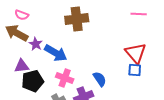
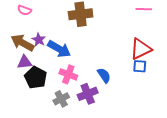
brown arrow: (17, 33) -> (22, 43), moved
red triangle: (136, 53) -> (141, 49), turned 45
black pentagon: (33, 81) -> (36, 77), turned -30

